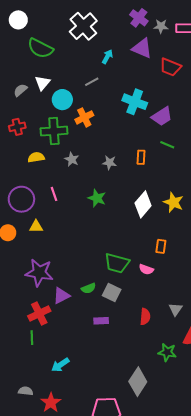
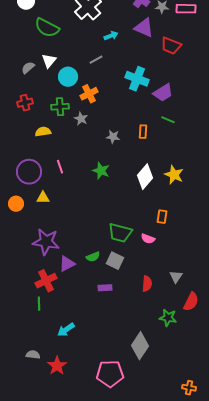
cyan arrow: (107, 57) -> (111, 36), turned 40
green cross: (54, 131) -> (60, 107), size x0.7
gray star: (72, 159) -> (81, 119), moved

